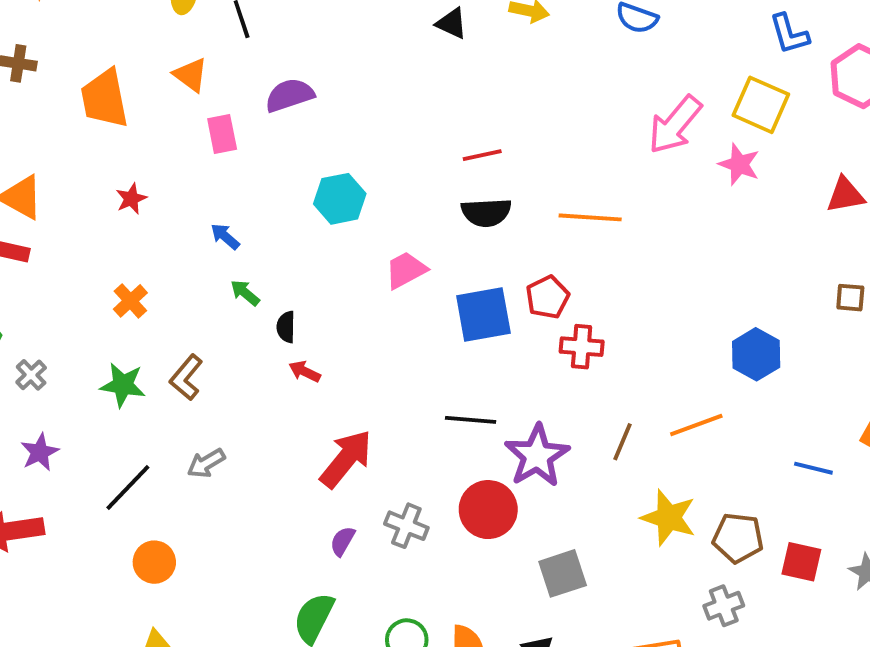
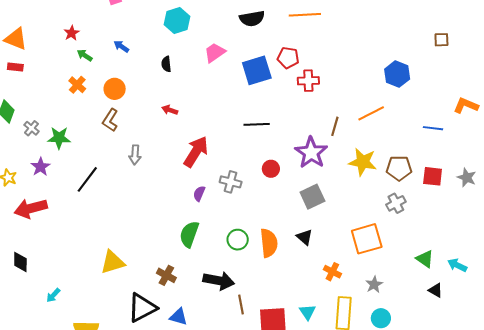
green arrow: (245, 293) -> (85, 55), moved
red pentagon: (548, 297) -> (288, 58), turned -30
black semicircle: (286, 327) -> (166, 64), moved
green star: (123, 385) -> (59, 138), moved
purple star: (537, 456) -> (311, 153), moved
gray arrow: (206, 463) -> (135, 155), moved, turned -48
red circle: (488, 510) -> (271, 169), size x0.6
orange circle: (154, 562) -> (115, 89), moved

